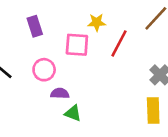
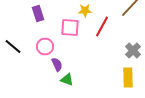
purple semicircle: (60, 93) -> (57, 64), turned 64

